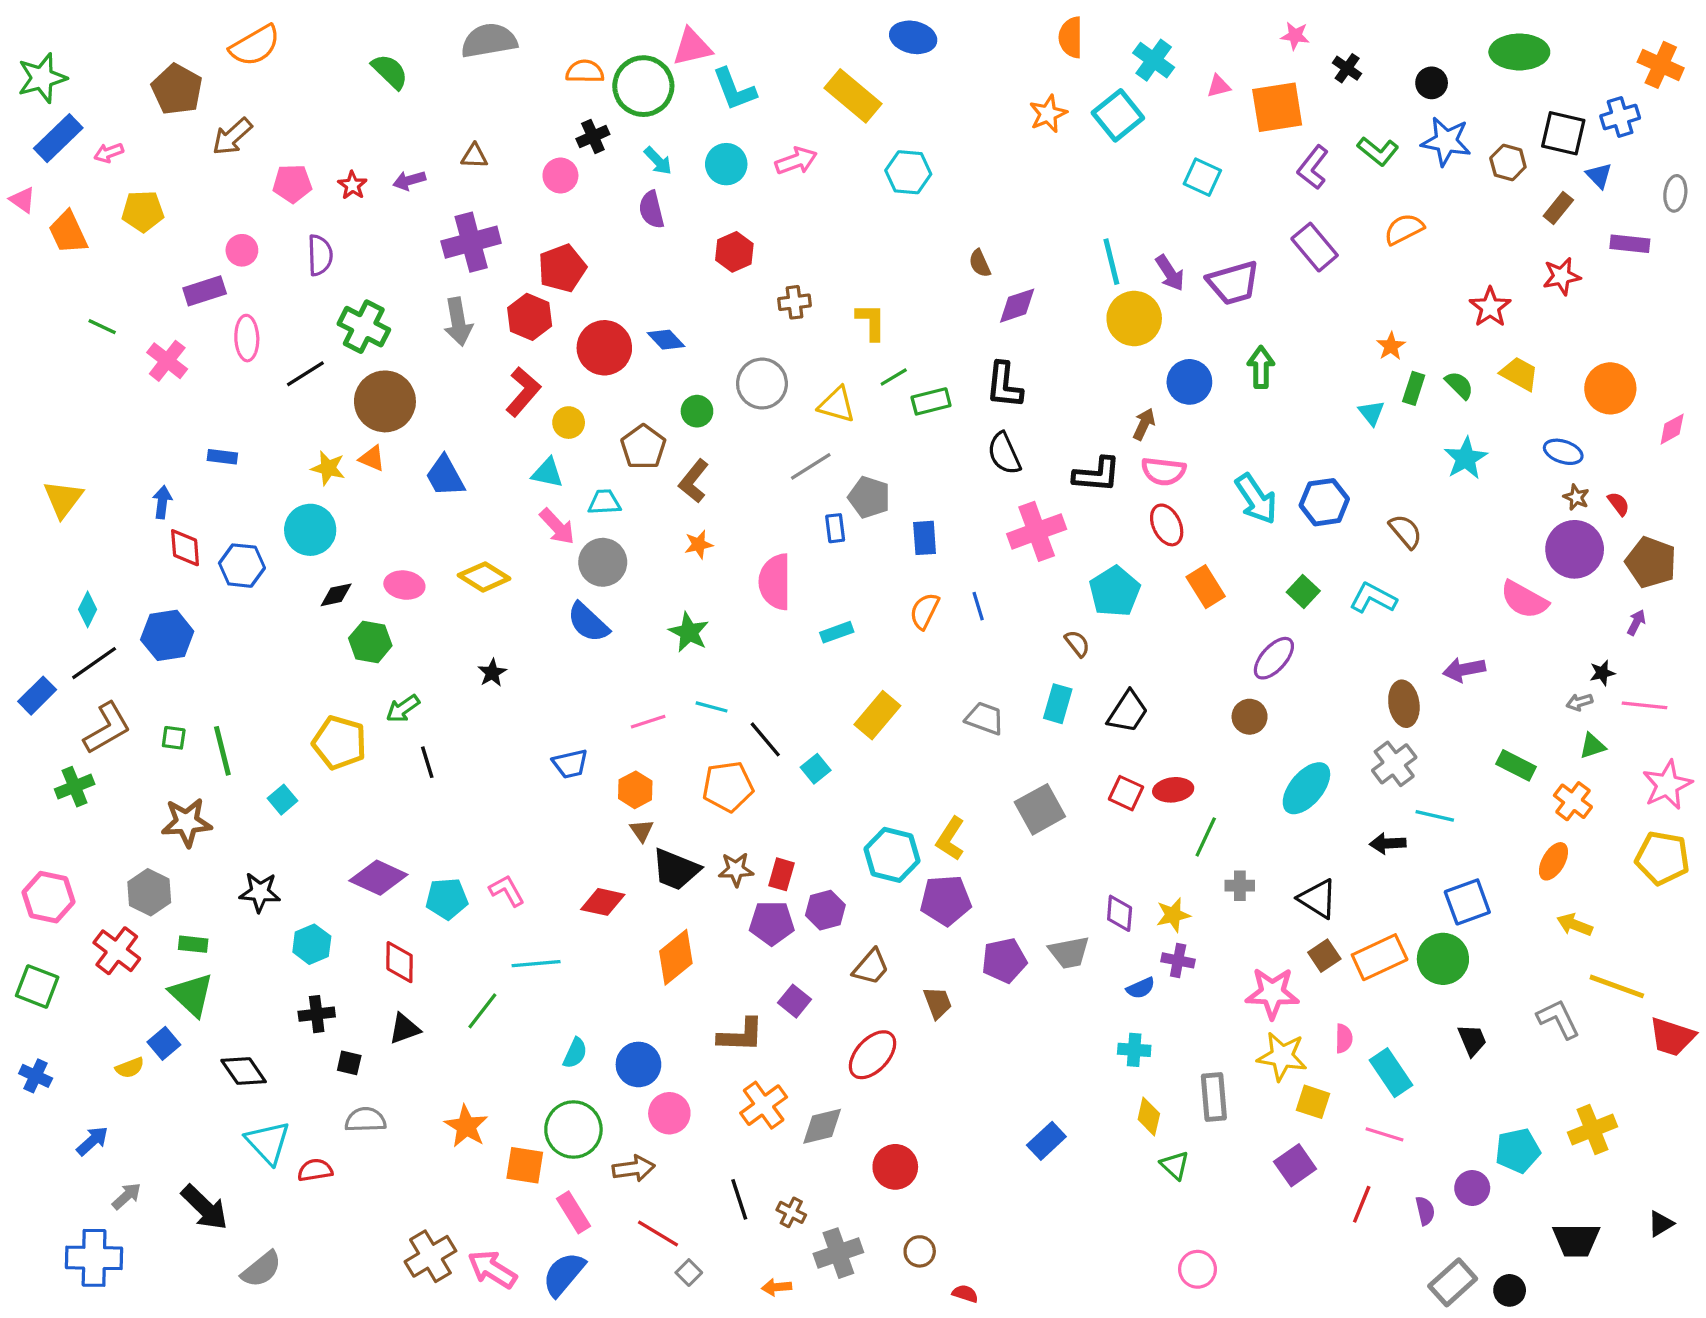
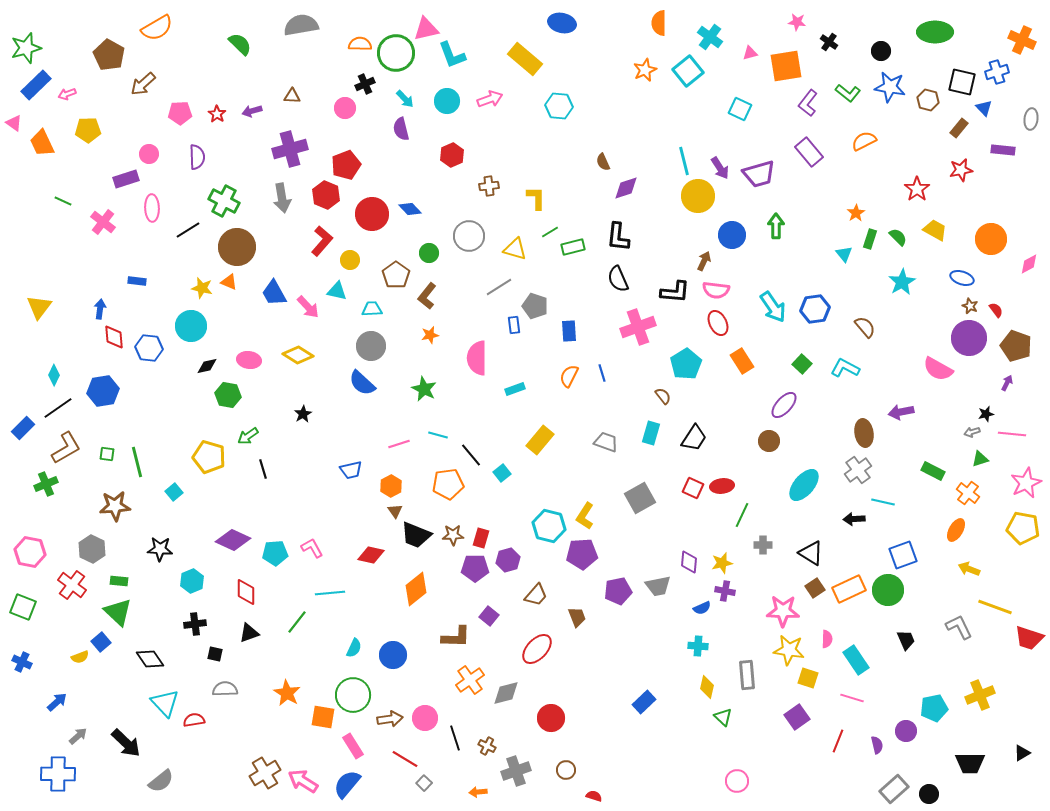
pink arrow: (557, 527) -> (308, 307), moved
pink circle: (669, 1113) -> (425, 718), moved

